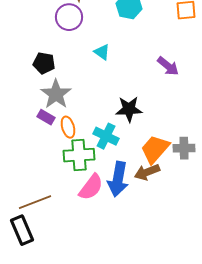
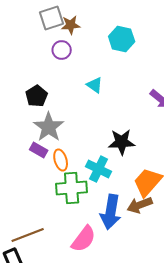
purple circle: (69, 17) -> (62, 50), size x0.7
black pentagon: (44, 63) -> (37, 96), turned 30
pink semicircle: (91, 187) -> (84, 239), moved

